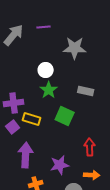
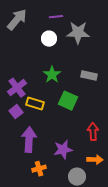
purple line: (44, 27) -> (56, 17), moved
white circle: (46, 70) -> (49, 39), moved
purple cross: (14, 103) -> (17, 88), turned -30

